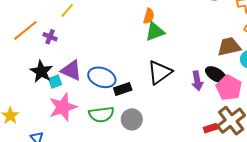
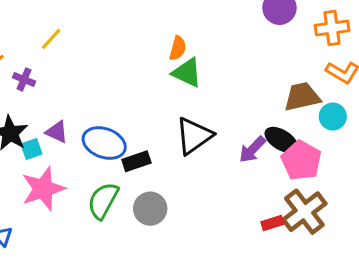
green triangle: (155, 32) -> (187, 73), turned 45
purple triangle: (71, 70) -> (57, 132), size x0.7
purple arrow: (197, 81) -> (252, 149), turned 54
green semicircle: (101, 114) -> (103, 201), turned 125

